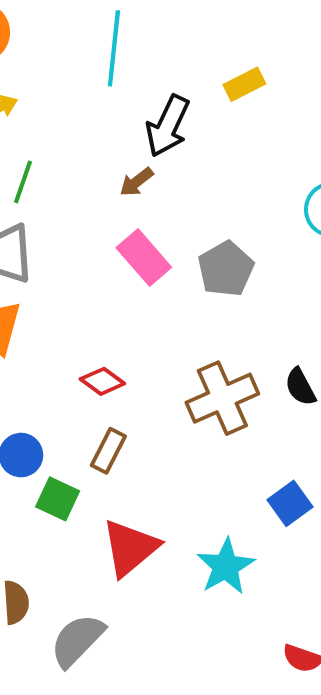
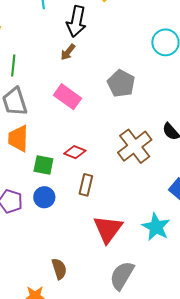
pink rectangle: (144, 258) -> (68, 97), moved
green square: (58, 499) -> (43, 165), moved
gray semicircle: (77, 640) -> (122, 276), moved

